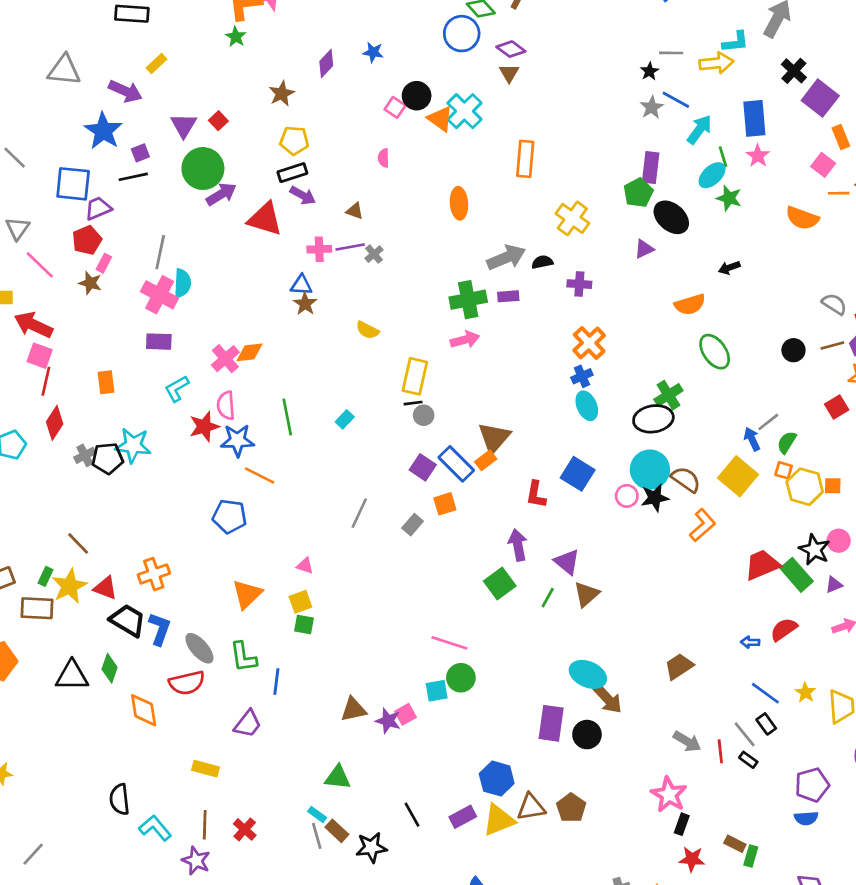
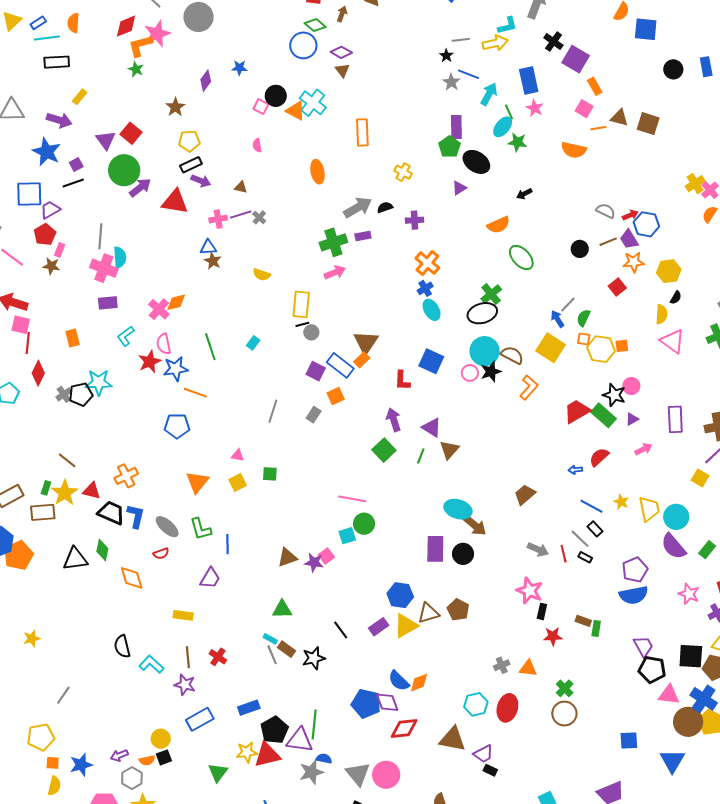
red square: (218, 121) -> (131, 133), size x1.5
yellow cross: (572, 218) -> (403, 172), size x0.7
green square: (304, 625) -> (270, 474), moved
red semicircle: (187, 683) -> (161, 553), size x0.6
blue semicircle: (806, 818) -> (634, 595), size x1.6

